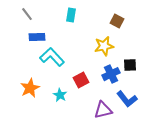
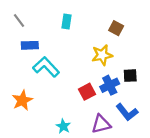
red square: (81, 80) -> (87, 92), moved
cyan star: (60, 95) -> (63, 126), moved

